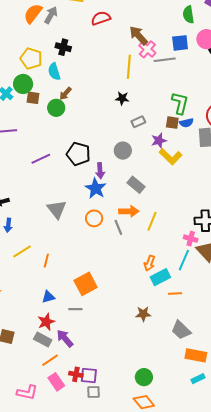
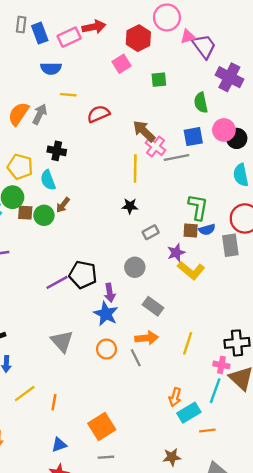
green circle: (56, 108) -> (44, 215), moved
purple line: (41, 159) -> (57, 282), moved
yellow line: (152, 221) -> (188, 343), moved
gray line: (75, 309) -> (106, 457), moved

